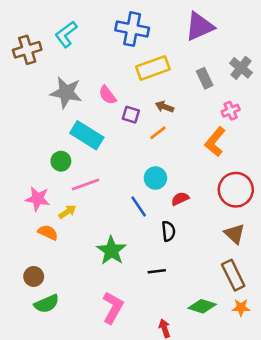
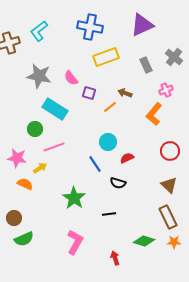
brown arrow: (165, 107) -> (125, 93), moved
red circle: (236, 190) -> (170, 151), size x0.7
black semicircle: (168, 231) -> (118, 183), turned 112

